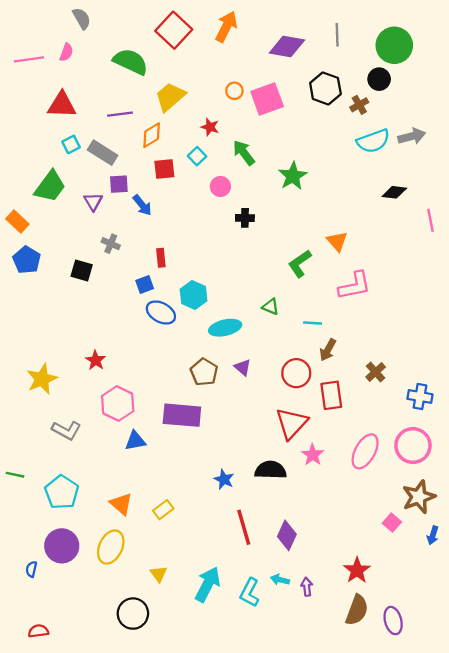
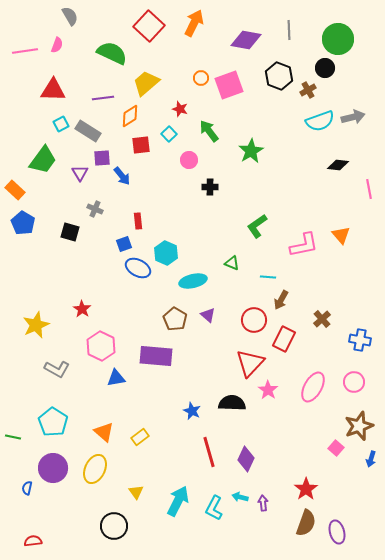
orange triangle: (337, 241) -> (341, 235), moved
red rectangle: (331, 395) -> (284, 339), turned 35
pink circle: (413, 446) -> (354, 382), size x0.7
green line: (15, 475) -> (13, 437), moved

